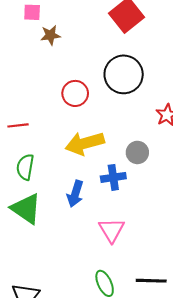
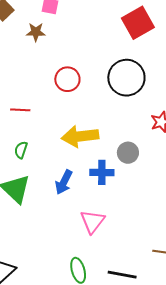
brown star: (50, 35) -> (36, 32), moved
red circle: (75, 93) -> (67, 79), moved
green semicircle: (25, 167) -> (21, 150), size x0.7

